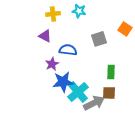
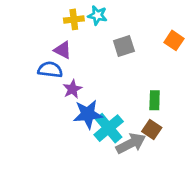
cyan star: (79, 11) -> (97, 15), moved
gray square: (99, 39) -> (124, 46), moved
blue semicircle: (68, 50) -> (50, 70), moved
brown square: (109, 93) -> (152, 129), turned 32

